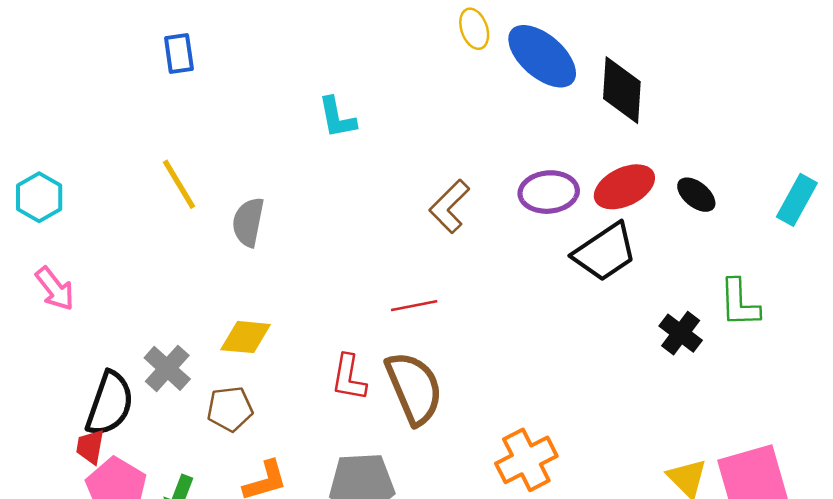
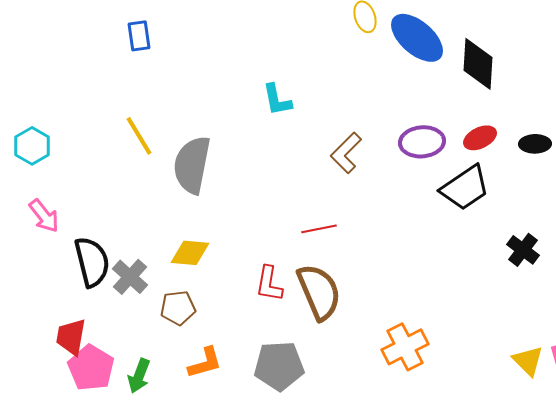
cyan L-shape: (337, 118) -> (277, 100), moved
red ellipse: (624, 187) -> (480, 138), size x0.7
black ellipse: (696, 195) -> (535, 144), turned -40
gray semicircle: (248, 222) -> (192, 165), size x1.5
black semicircle: (110, 404) -> (92, 262), moved, turned -33
red trapezoid: (90, 447) -> (71, 337), size x1.4

